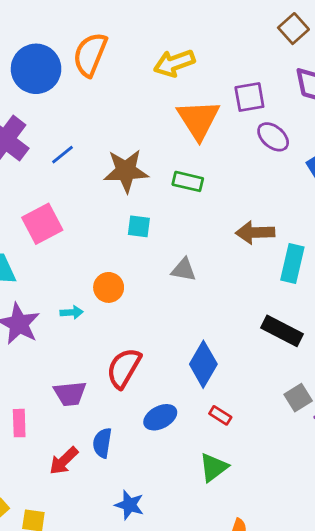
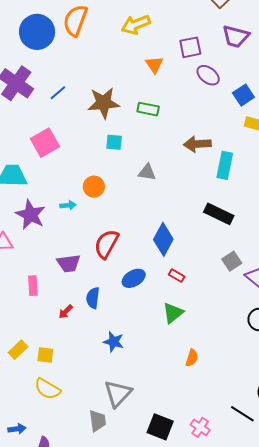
orange triangle: (198, 120) -> (154, 65), size x0.6
red arrow: (64, 461) -> (66, 312), size x0.7

